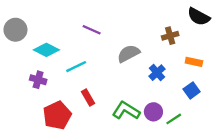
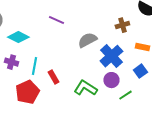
cyan line: (76, 67) -> (34, 66), moved, turned -54
blue cross: (157, 73) -> (111, 56), size x1.6
purple circle: (153, 112) -> (111, 80), moved

